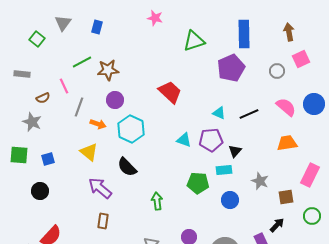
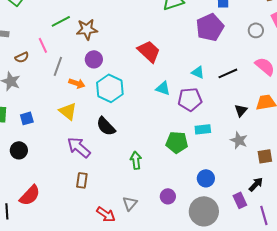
cyan triangle: (184, 140) -> (163, 88), moved
black triangle: (235, 151) -> (241, 110), moved
blue circle: (230, 200) -> (206, 178), moved

